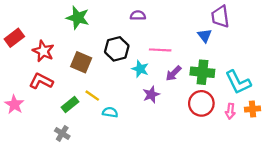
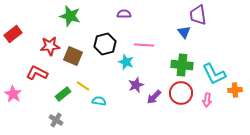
red star: (43, 51) -> (50, 46), moved, turned -30
purple arrow: (174, 73) -> (154, 97), moved
orange cross: (253, 109) -> (235, 90), moved

